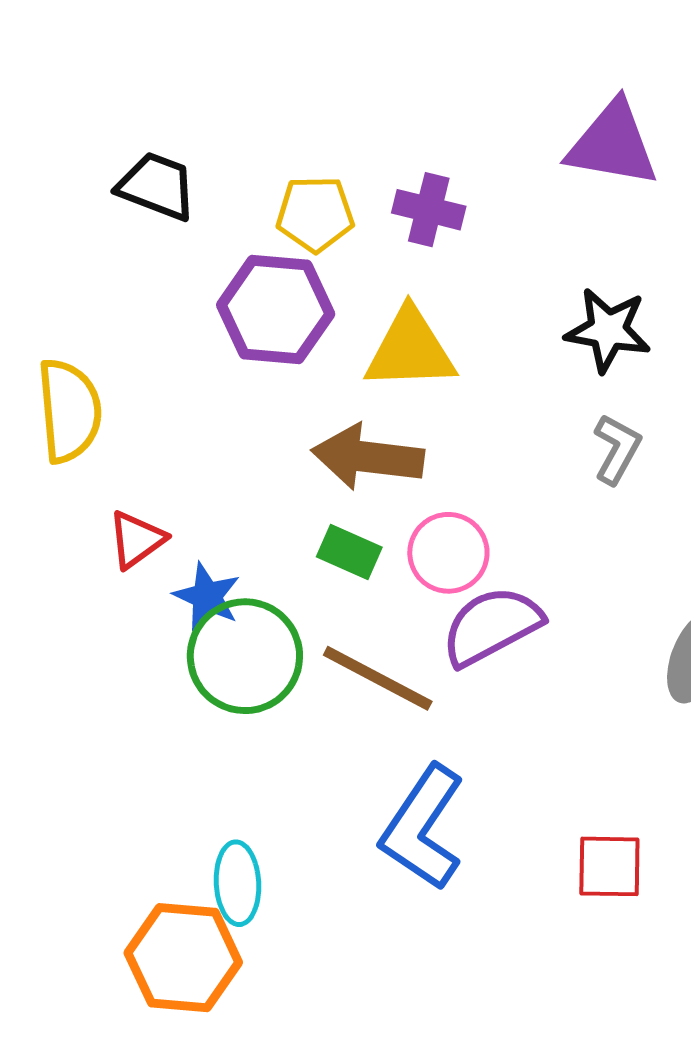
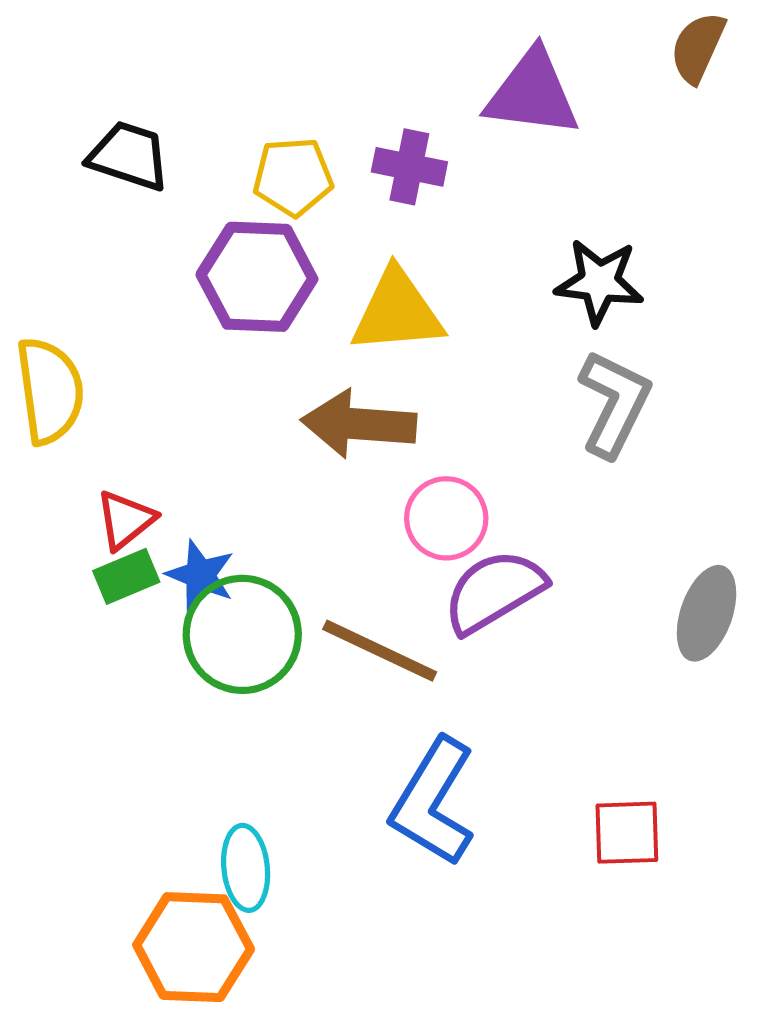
purple triangle: (613, 144) -> (532, 93), moved
gray L-shape: (617, 449) -> (614, 404), size x1.5
green rectangle: (349, 552) -> (126, 576), moved, turned -44

